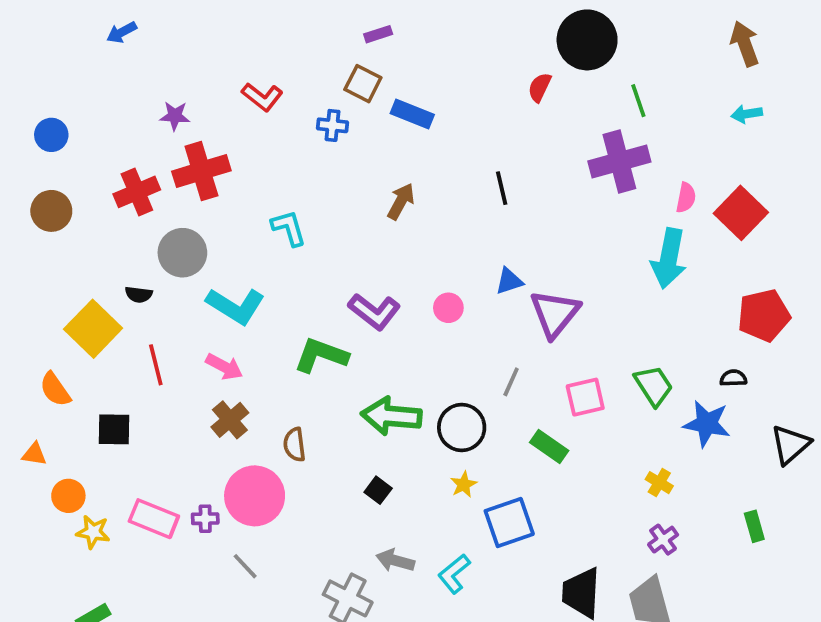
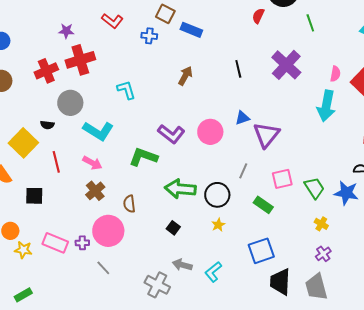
purple cross: (619, 161) -> (286, 65), moved, turned -32
pink circle: (448, 308) -> (210, 132), size x1.6
green trapezoid: (654, 386) -> (314, 188), moved
blue square: (509, 522) -> (261, 251), moved

